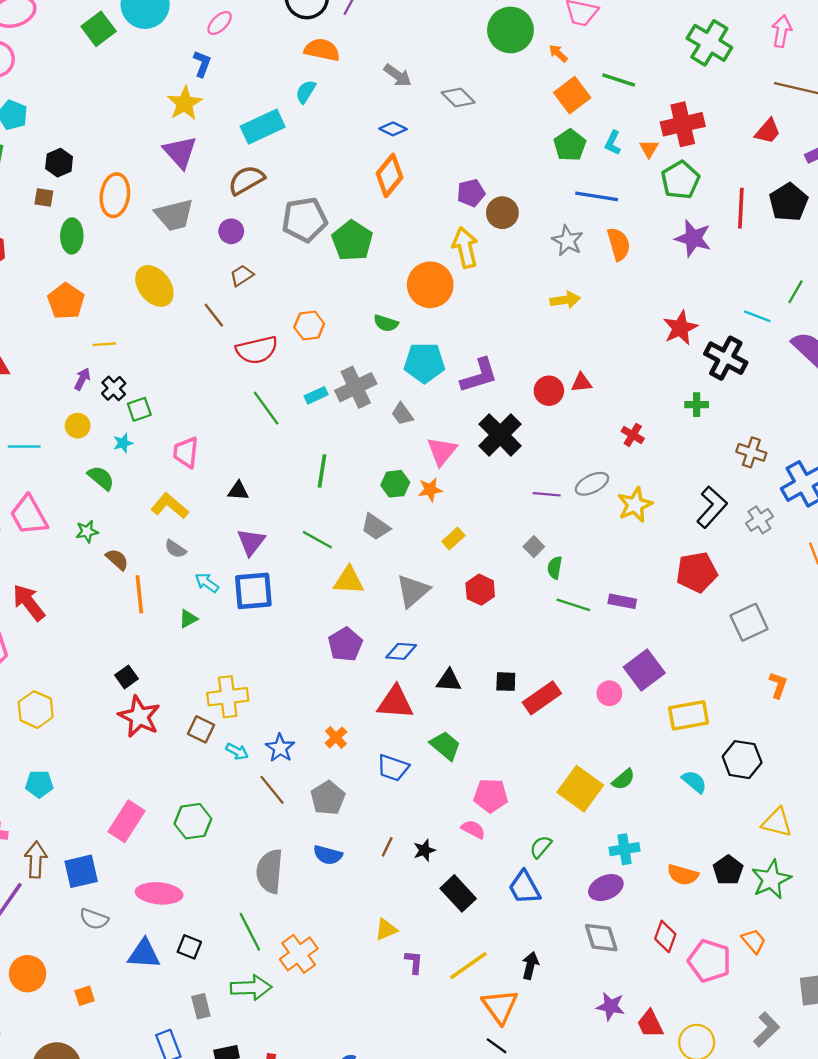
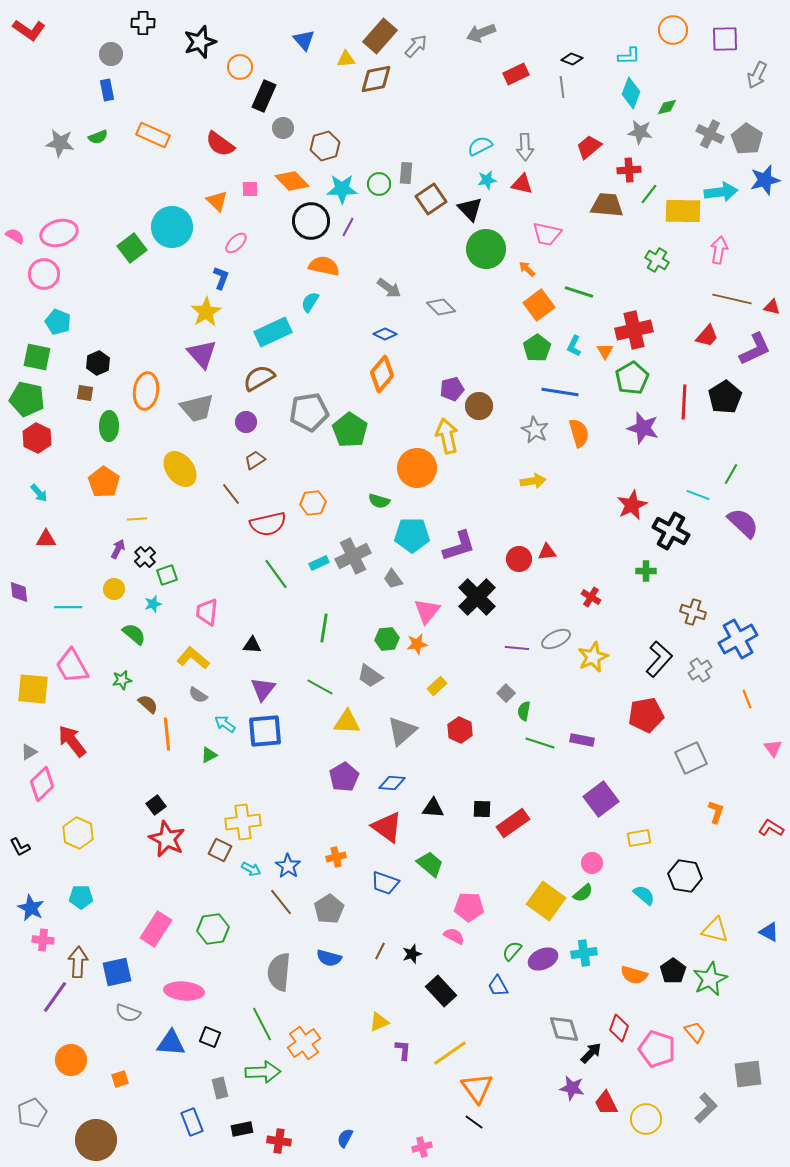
green cross: (709, 43) -> (657, 260), size x0.6
pink circle: (609, 693) -> (592, 863), moved
red triangle: (395, 703) -> (387, 827), turned 32
yellow rectangle: (689, 715) -> (639, 838), size x0.7
orange cross: (336, 737) -> (336, 857), turned 30
blue trapezoid: (524, 888) -> (498, 986), size x0.7
purple ellipse: (606, 888) -> (543, 959), moved
black arrow: (530, 966) -> (591, 1053), moved, turned 30

